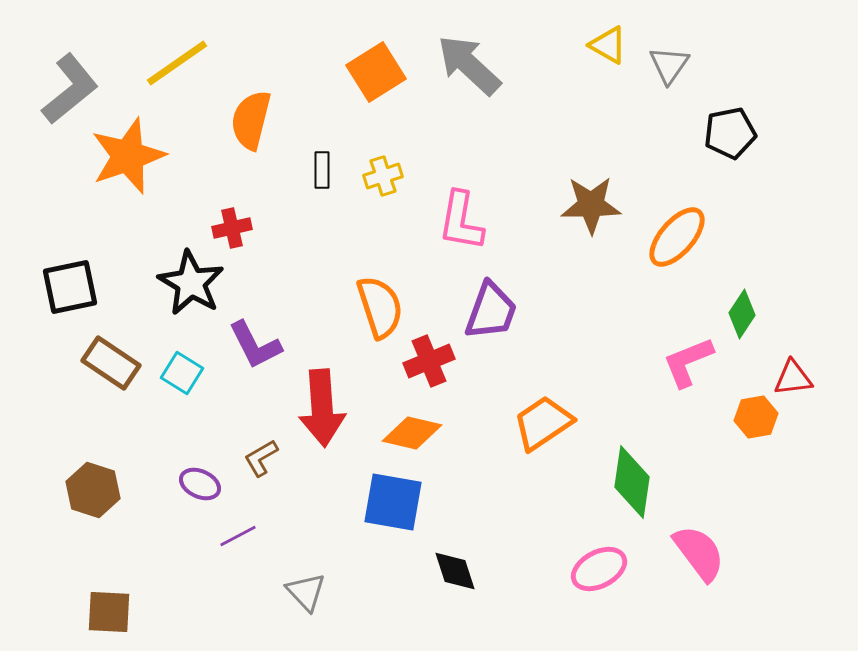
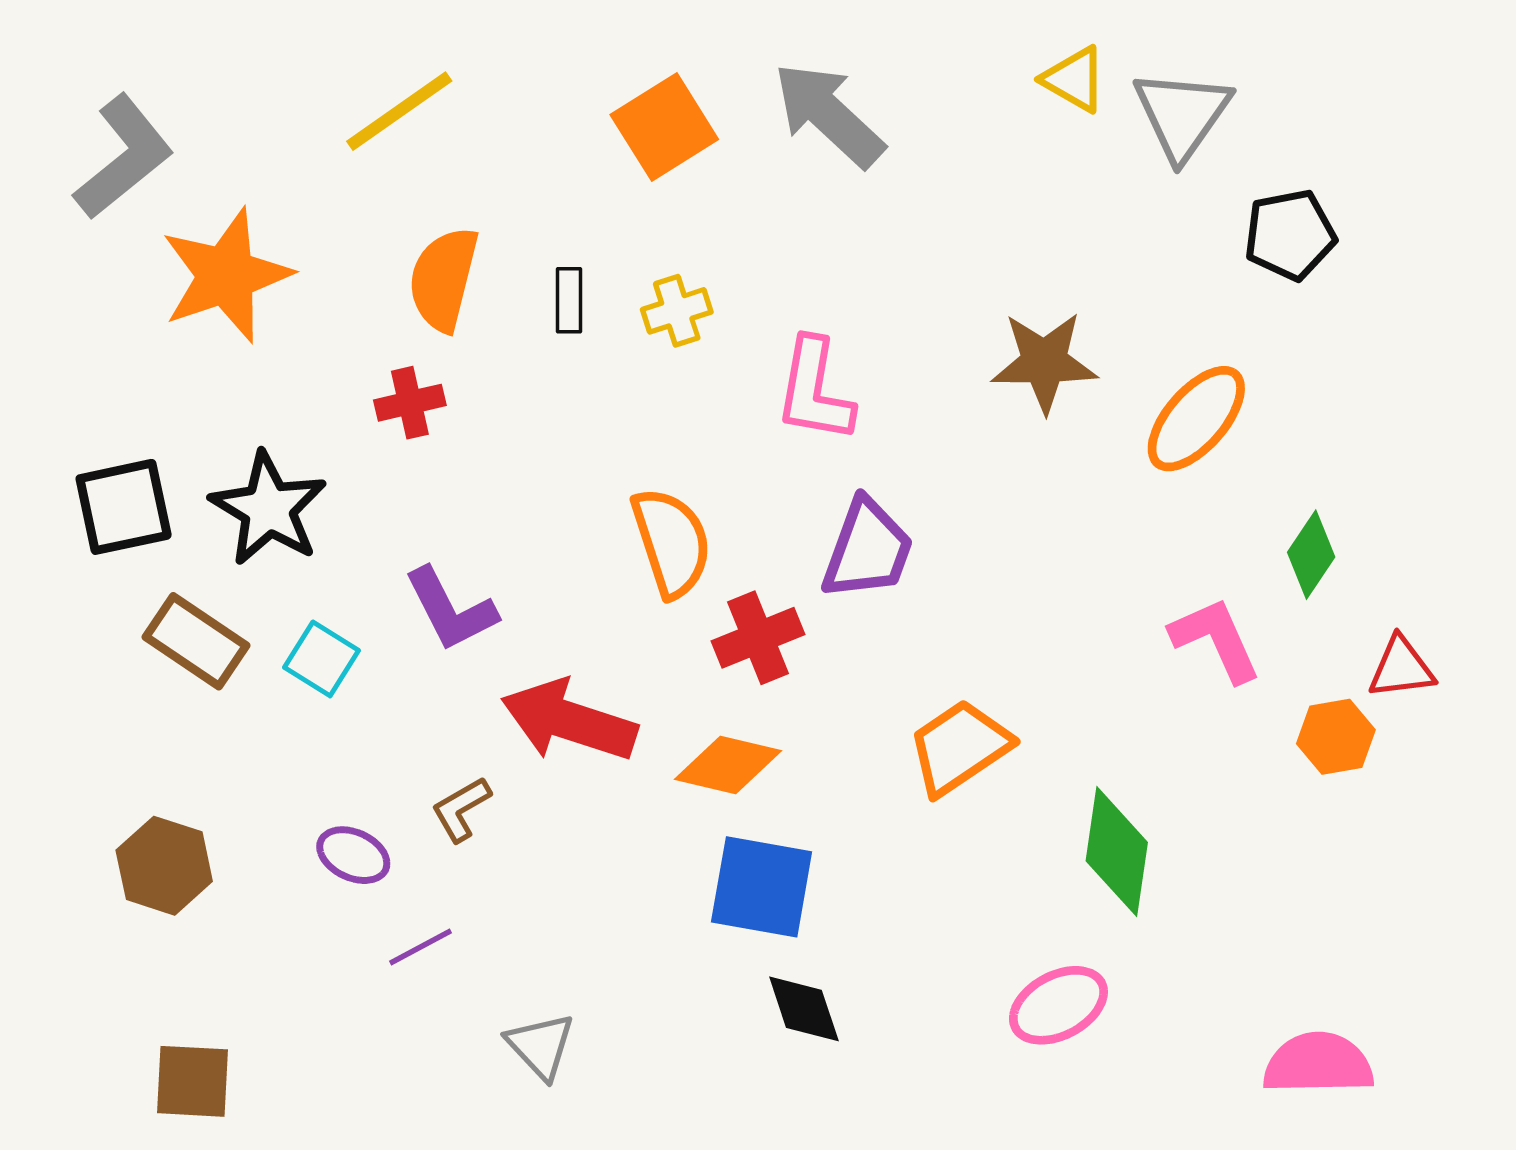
yellow line: (177, 63) -> (399, 111), moved
gray triangle: (669, 65) -> (1182, 115), size x1.4
orange semicircle: (251, 120) -> (443, 279), moved
black star: (191, 283) -> (268, 509), moved
pink L-shape: (688, 362) -> (1216, 640), turned 88
red arrow: (322, 408) -> (569, 721), turned 112
blue square: (393, 502) -> (762, 887), moved
pink semicircle: (699, 553) -> (1318, 1064), moved, turned -54

